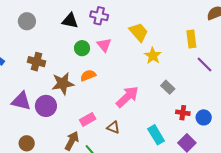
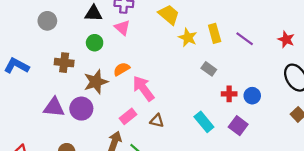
yellow rectangle: (191, 39) -> (215, 33), moved
pink triangle: (104, 45) -> (122, 28), moved
green circle: (82, 48) -> (95, 43), moved
pink arrow: (127, 97) -> (143, 88), moved, turned -75

